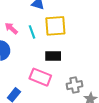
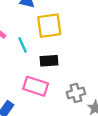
cyan line: (32, 32) -> (23, 45), moved

